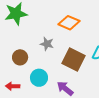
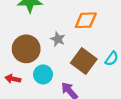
orange diamond: (69, 23) -> (86, 20), turned -35
brown circle: (20, 57) -> (26, 49), size x1.6

